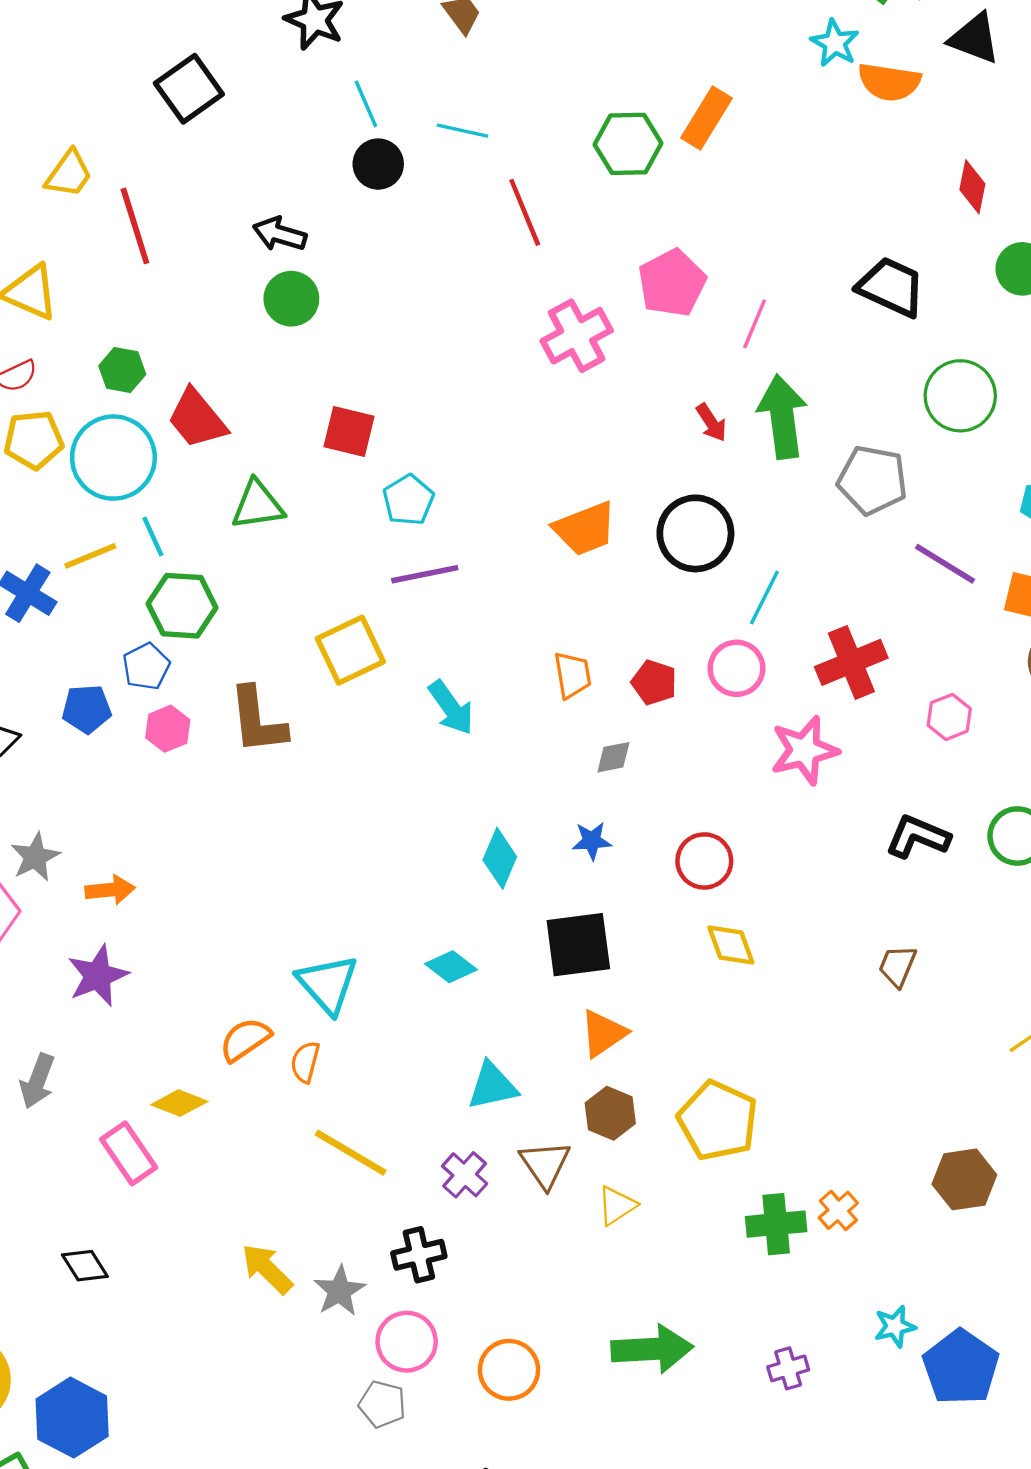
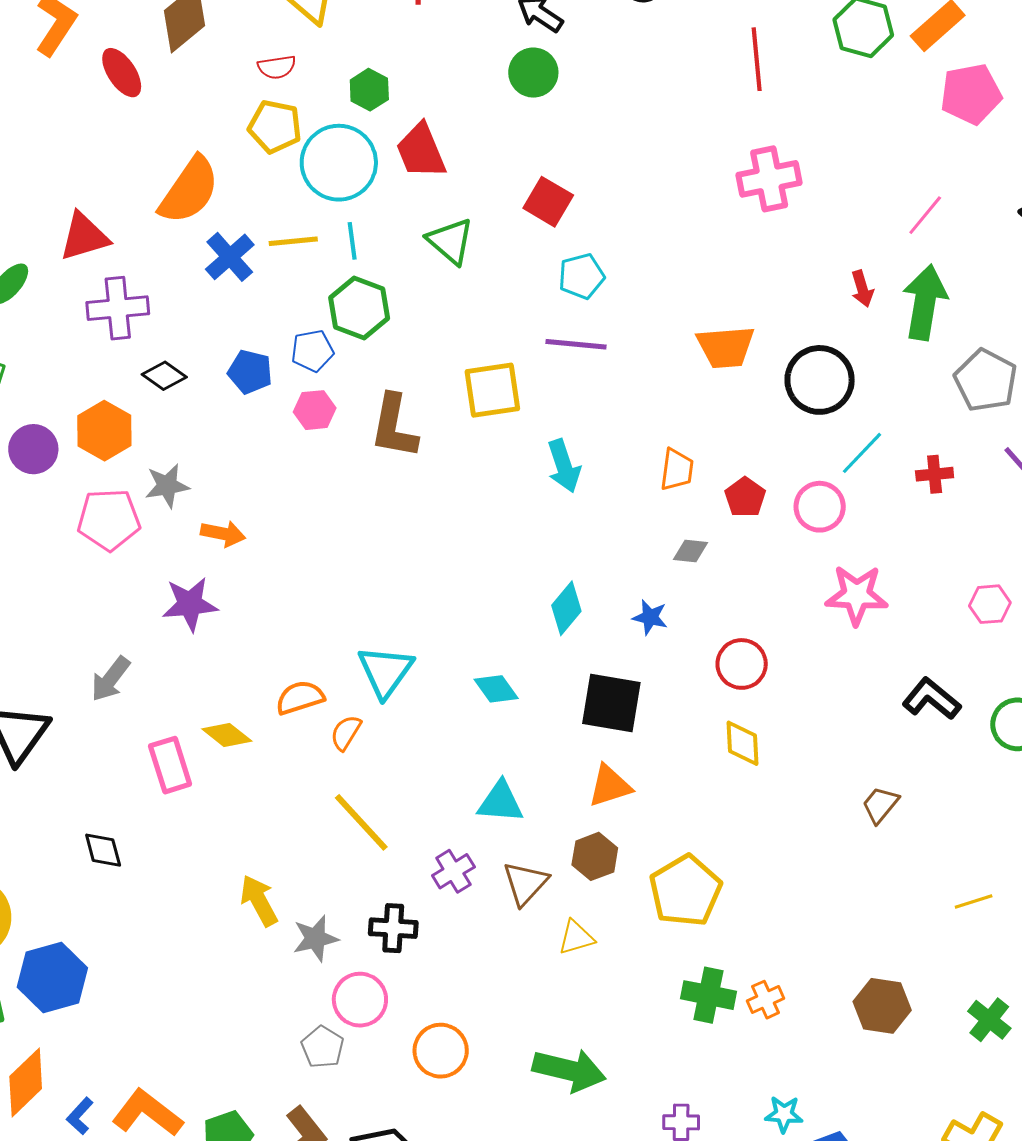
pink pentagon: (672, 283) -> (971, 94), moved
green triangle: (258, 505) -> (450, 241), turned 32
red cross: (851, 662) -> (935, 474), moved, size x0.6

